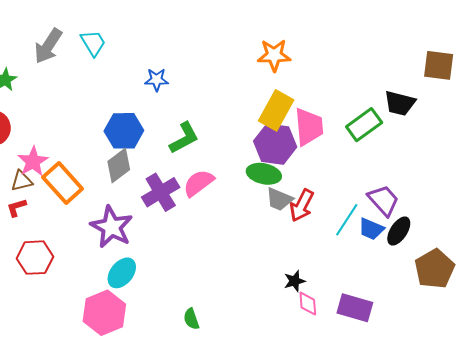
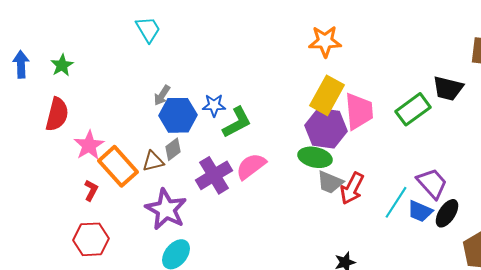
gray arrow: (48, 46) -> (162, 95), moved, size x0.6
blue star: (157, 80) -> (214, 105), moved
gray diamond: (119, 166) -> (173, 149), size x0.7
brown triangle: (22, 181) -> (153, 161), moved
red L-shape: (17, 207) -> (91, 190), moved, turned 135

